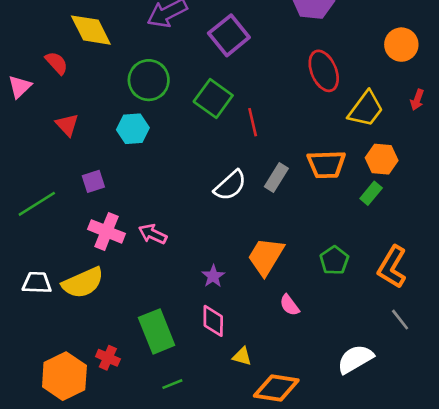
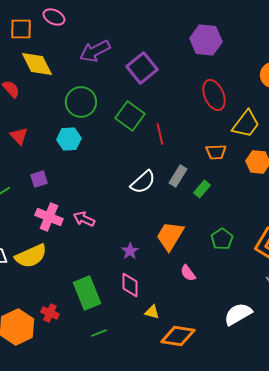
orange trapezoid: (326, 164) -> (216, 152), moved, size x0.7
green rectangle: (371, 193) -> (202, 189), moved

